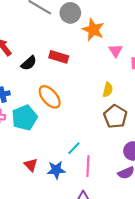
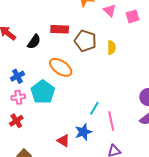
brown pentagon: (115, 116) -> (85, 41), moved
red triangle: (31, 165) -> (63, 141), moved

